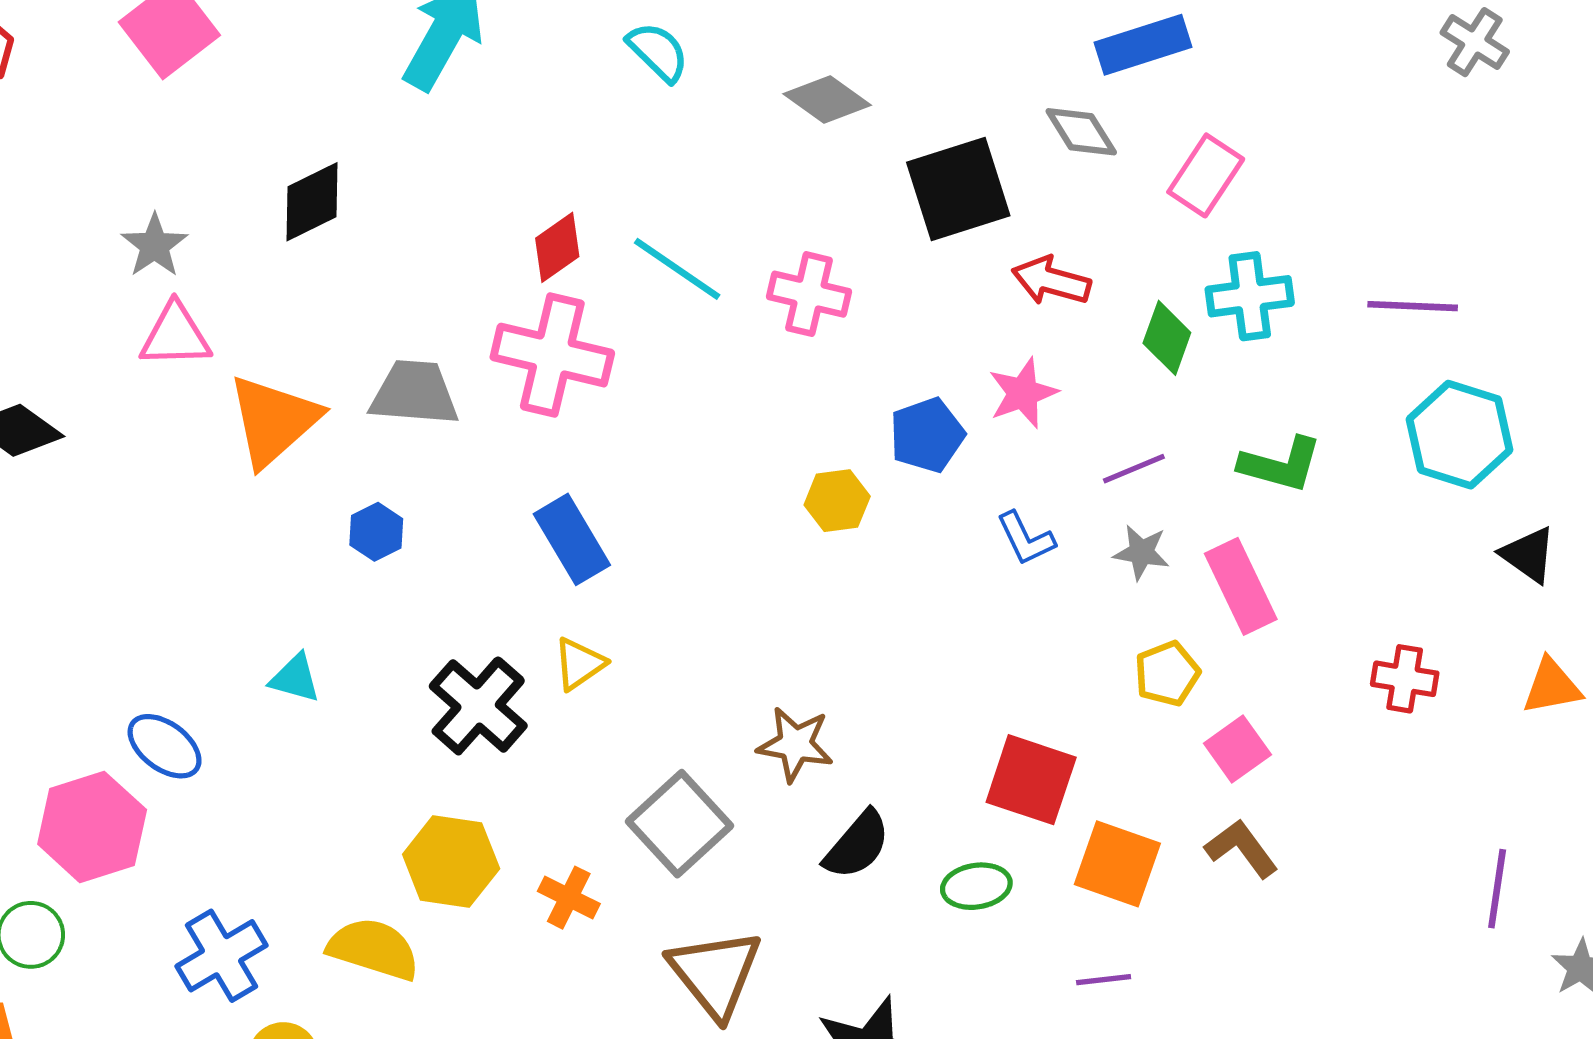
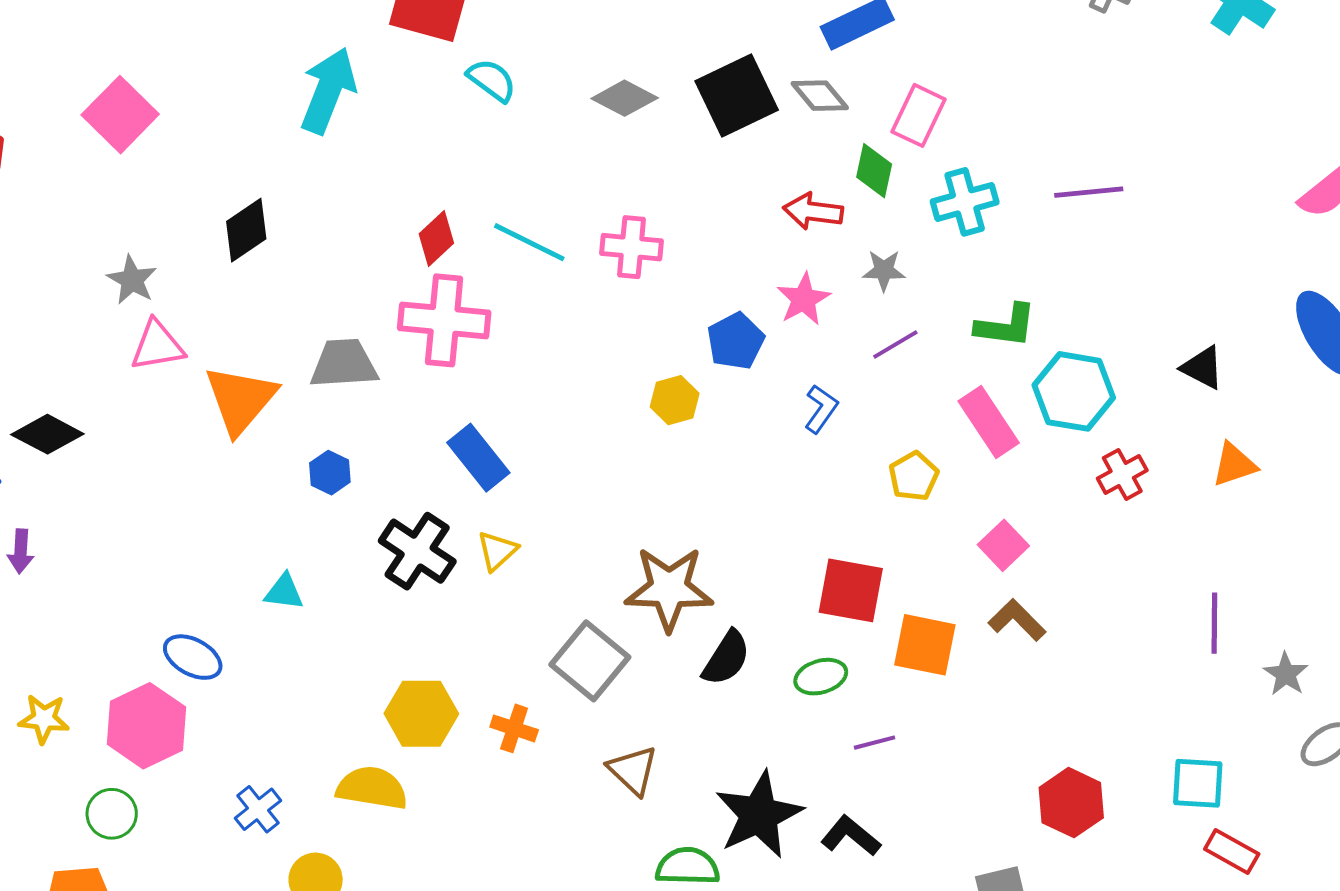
black square: (958, 189) -> (737, 95), moved
green diamond: (1167, 338) -> (874, 171), moved
cyan hexagon: (1459, 435) -> (1074, 391), moved
blue L-shape: (1026, 539) -> (821, 409), turned -111
gray star: (1141, 552) -> (884, 270), moved
yellow pentagon: (1167, 674) -> (914, 476), moved
red cross: (1405, 679) -> (1122, 474), turned -30
black cross: (478, 706) -> (417, 551), moved
brown star: (795, 744) -> (669, 589), size x1.5
blue cross: (222, 956) -> (258, 809), size x0.7
brown triangle: (715, 973) -> (633, 770), size x0.7
purple line: (1104, 980) -> (874, 743), moved

